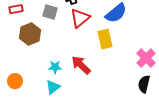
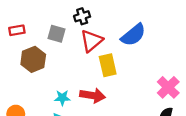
yellow rectangle: (105, 39) -> (108, 65), moved
red arrow: (81, 65) -> (93, 95), turned 145

